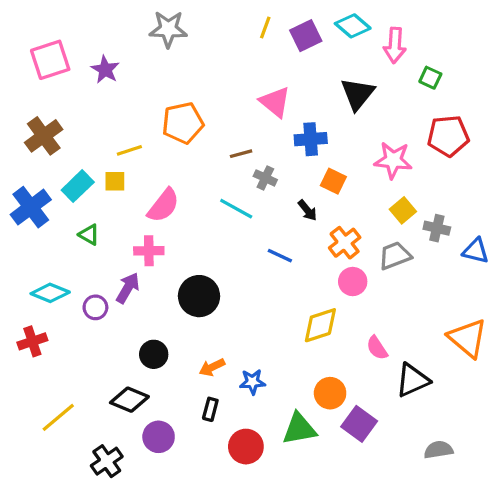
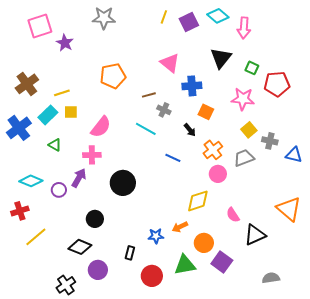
pink square: (50, 60) -> (40, 26), moved
green square: (430, 78) -> (252, 68), moved
yellow line: (129, 150) -> (62, 93), moved
orange arrow: (212, 367) -> (180, 227), moved
yellow line: (58, 417) -> (36, 237), moved

